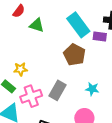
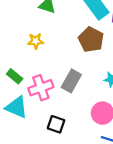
yellow star: (20, 69) -> (36, 41), moved

